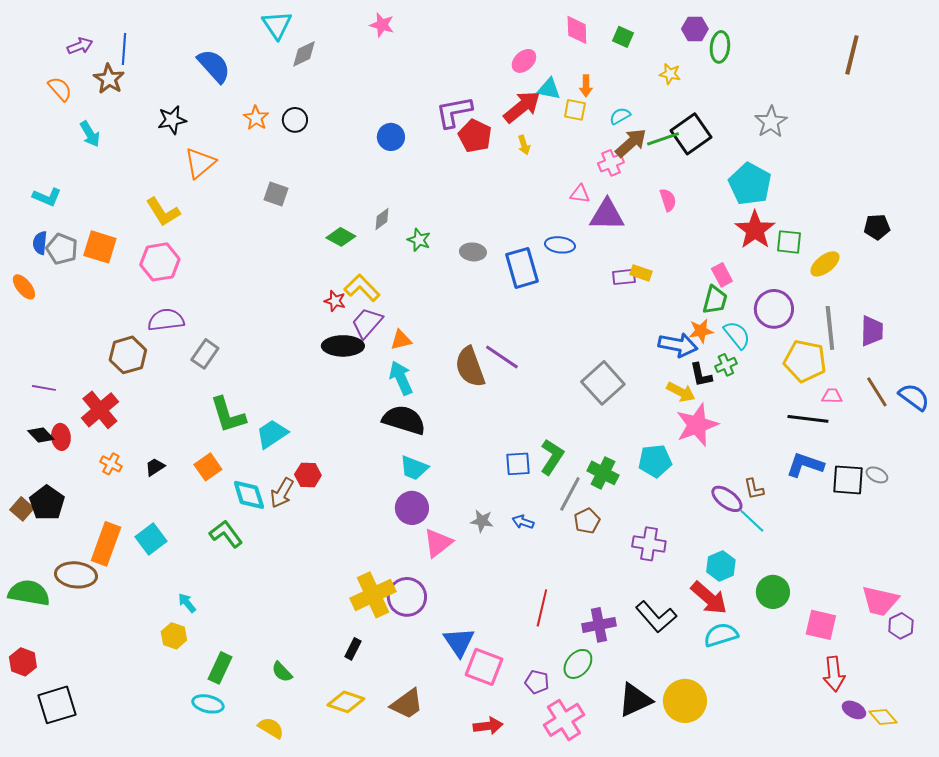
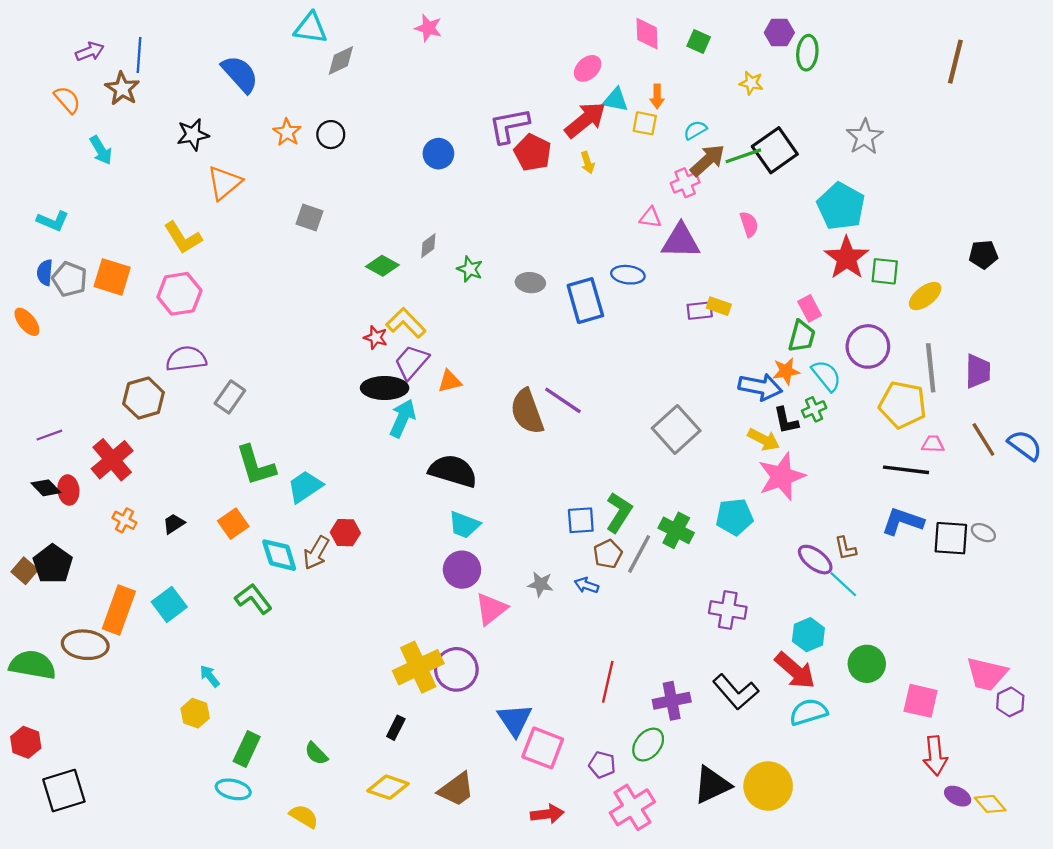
cyan triangle: (277, 25) -> (311, 28), turned -48
cyan arrow: (401, 378) -> (403, 418), moved, turned 48
purple line: (44, 388) -> (49, 435), turned -30
brown pentagon: (587, 521) -> (608, 554), moved

